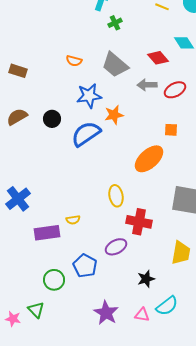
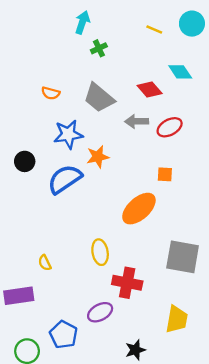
yellow semicircle: (73, 220) -> (45, 263), moved, turned 72

